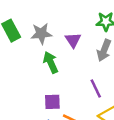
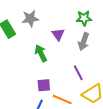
gray star: (41, 34) -> (30, 19), moved

